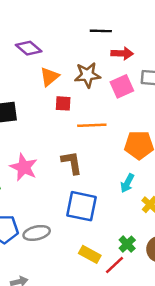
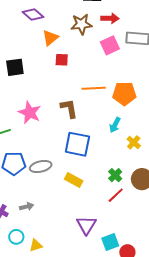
brown star: (87, 75) -> (81, 24), moved
orange line: (92, 125) -> (94, 88), moved
yellow rectangle: (90, 254) -> (74, 180), moved
red line: (114, 265) -> (116, 195), moved

